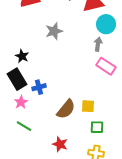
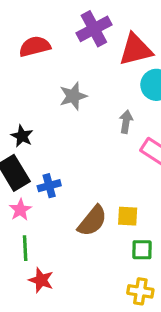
gray arrow: (98, 44) -> (126, 122), moved
green line: (24, 126) -> (25, 248), turned 56
red star: (60, 144) -> (41, 280), moved

